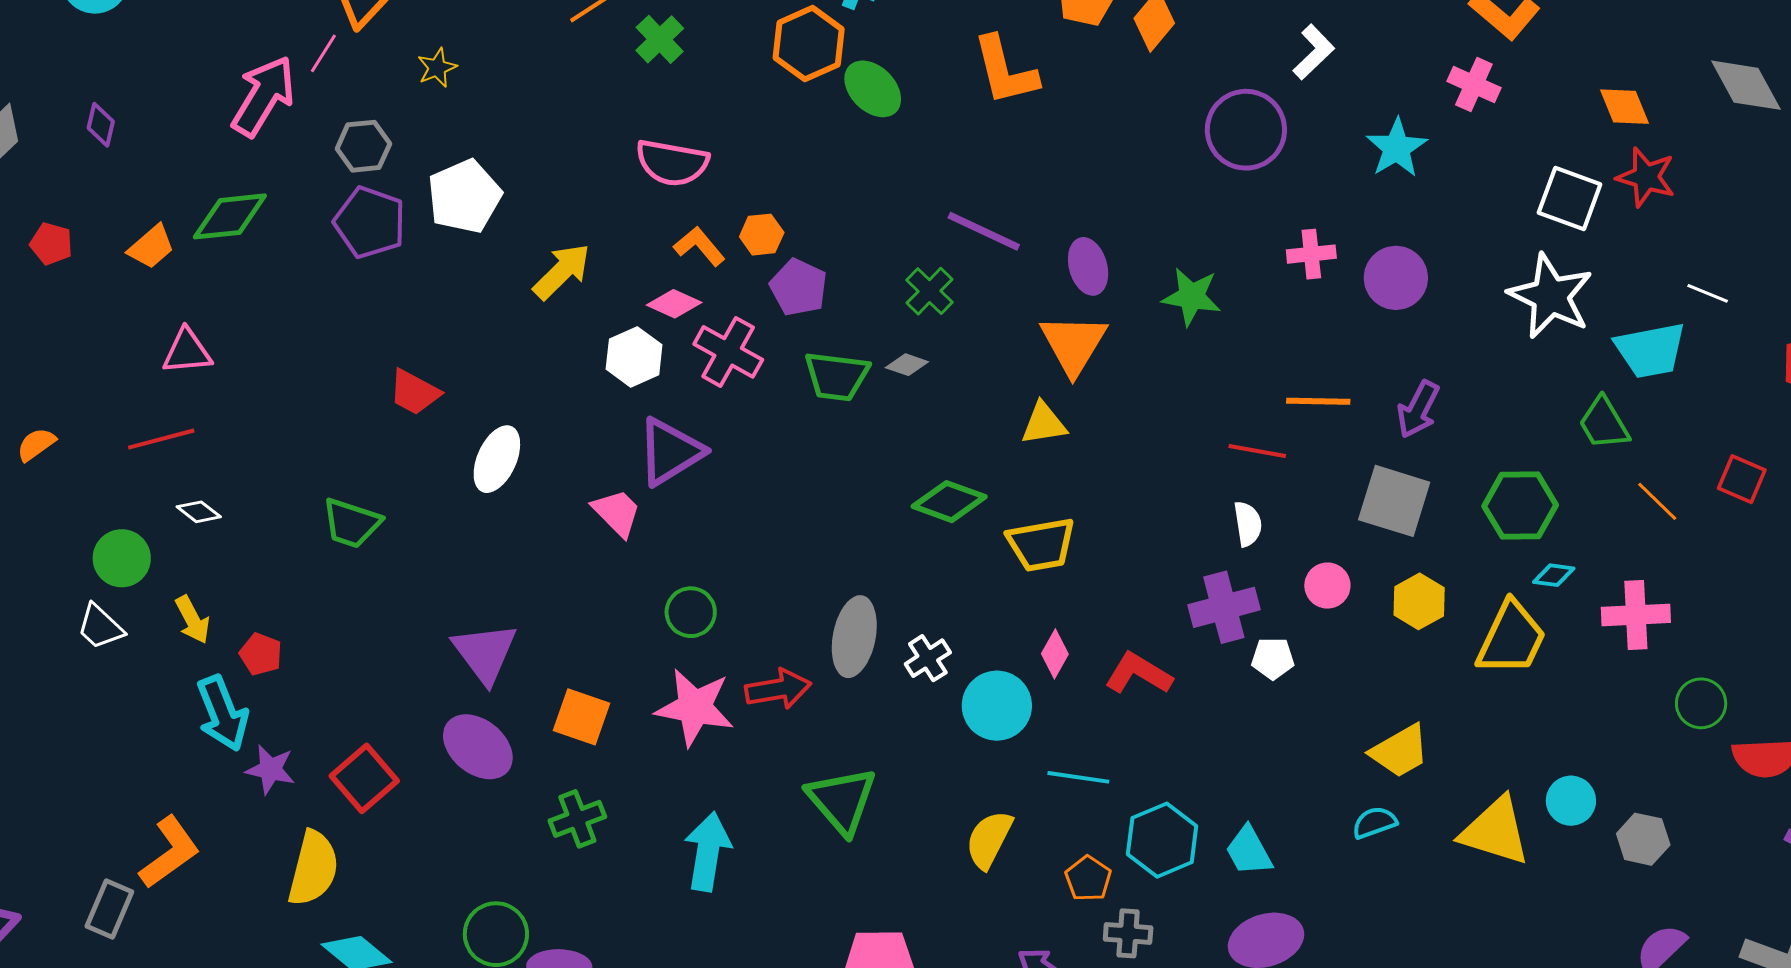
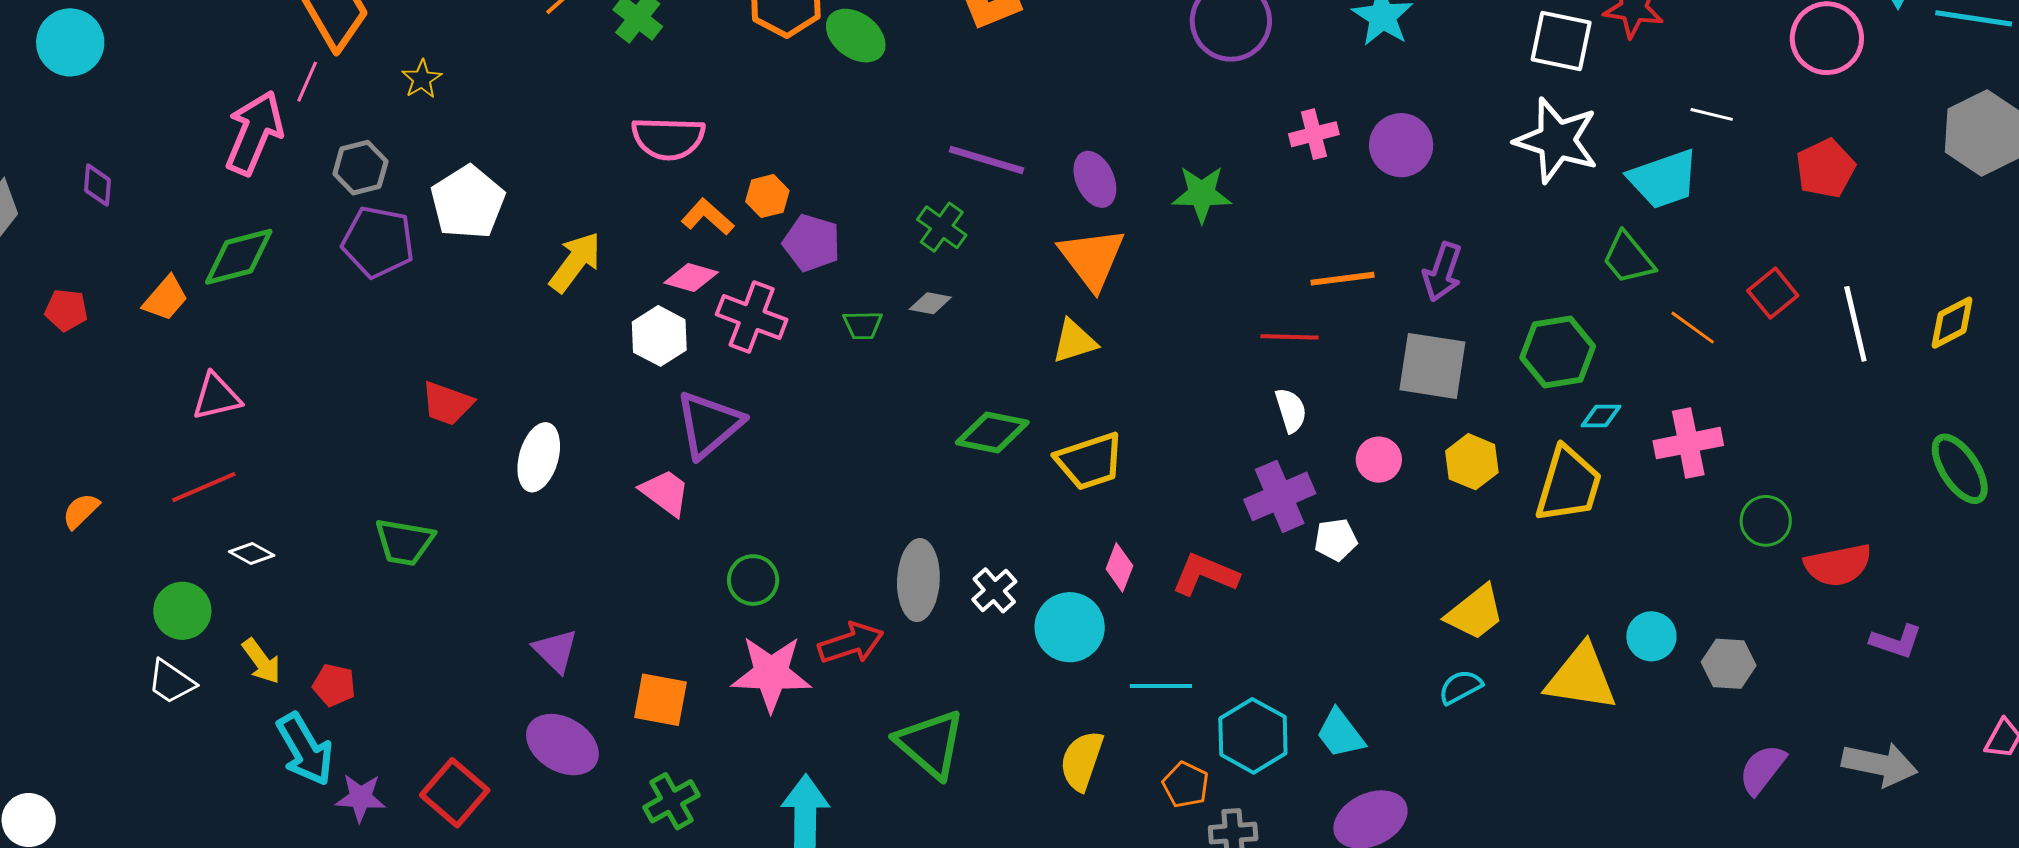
green trapezoid: (837, 376) -> (863, 325), size x0.6
red square: (1742, 479) -> (1773, 293), turned 36
purple triangle: (485, 653) -> (555, 651), size x0.7

